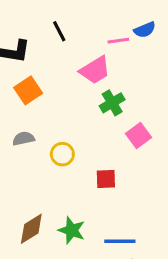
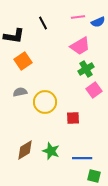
pink line: (118, 41) -> (78, 17), moved
pink trapezoid: (95, 70) -> (80, 46), moved
green cross: (112, 103) -> (86, 69), moved
yellow circle: (62, 154) -> (45, 102), size x1.5

